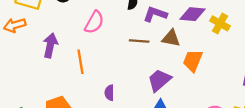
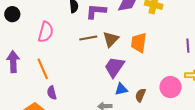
brown triangle: (171, 38) -> (111, 39), moved, turned -42
purple semicircle: (109, 93) -> (52, 93), moved

